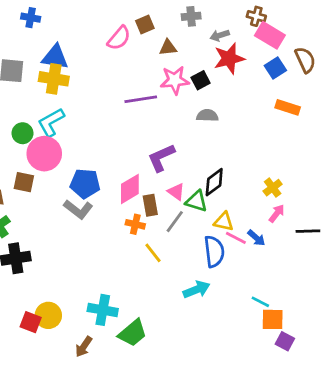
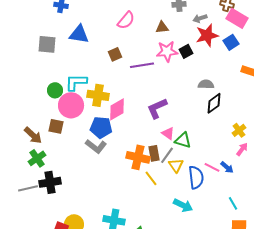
brown square: (145, 24) -> (115, 54), moved
blue square: (275, 68) -> (231, 42), moved
yellow cross: (54, 79) -> (98, 95), moved
gray semicircle: (207, 116) -> (206, 84), moved
cyan L-shape: (51, 122) -> (76, 82), turned 30
black diamond: (214, 182) -> (214, 103), moved
pink diamond: (130, 189) -> (117, 109), moved
brown rectangle: (150, 205) -> (154, 153), moved
yellow triangle: (224, 222) -> (176, 165), moved, turned 42
orange cross: (135, 224) -> (138, 157), size x1.6
cyan arrow: (196, 290) -> (183, 205), turned 48
cyan line: (260, 302) -> (233, 203), moved, turned 32

